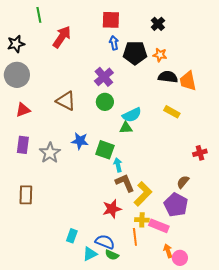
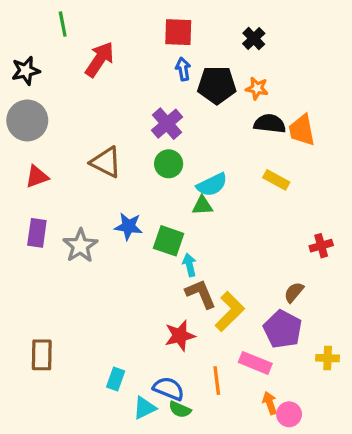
brown rectangle: (26, 195) -> (42, 355), moved
yellow cross: (142, 220) -> (328, 358), moved

